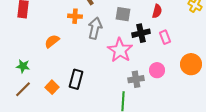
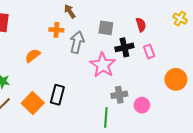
red semicircle: (157, 11) -> (141, 25), turned -32
pink circle: (157, 70) -> (142, 105), moved
orange square: (52, 87) -> (33, 103), size x1.5

